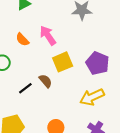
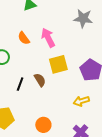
black line: (25, 88) -> (20, 84), turned -40
yellow arrow: (92, 97) -> (81, 101), size x0.7

